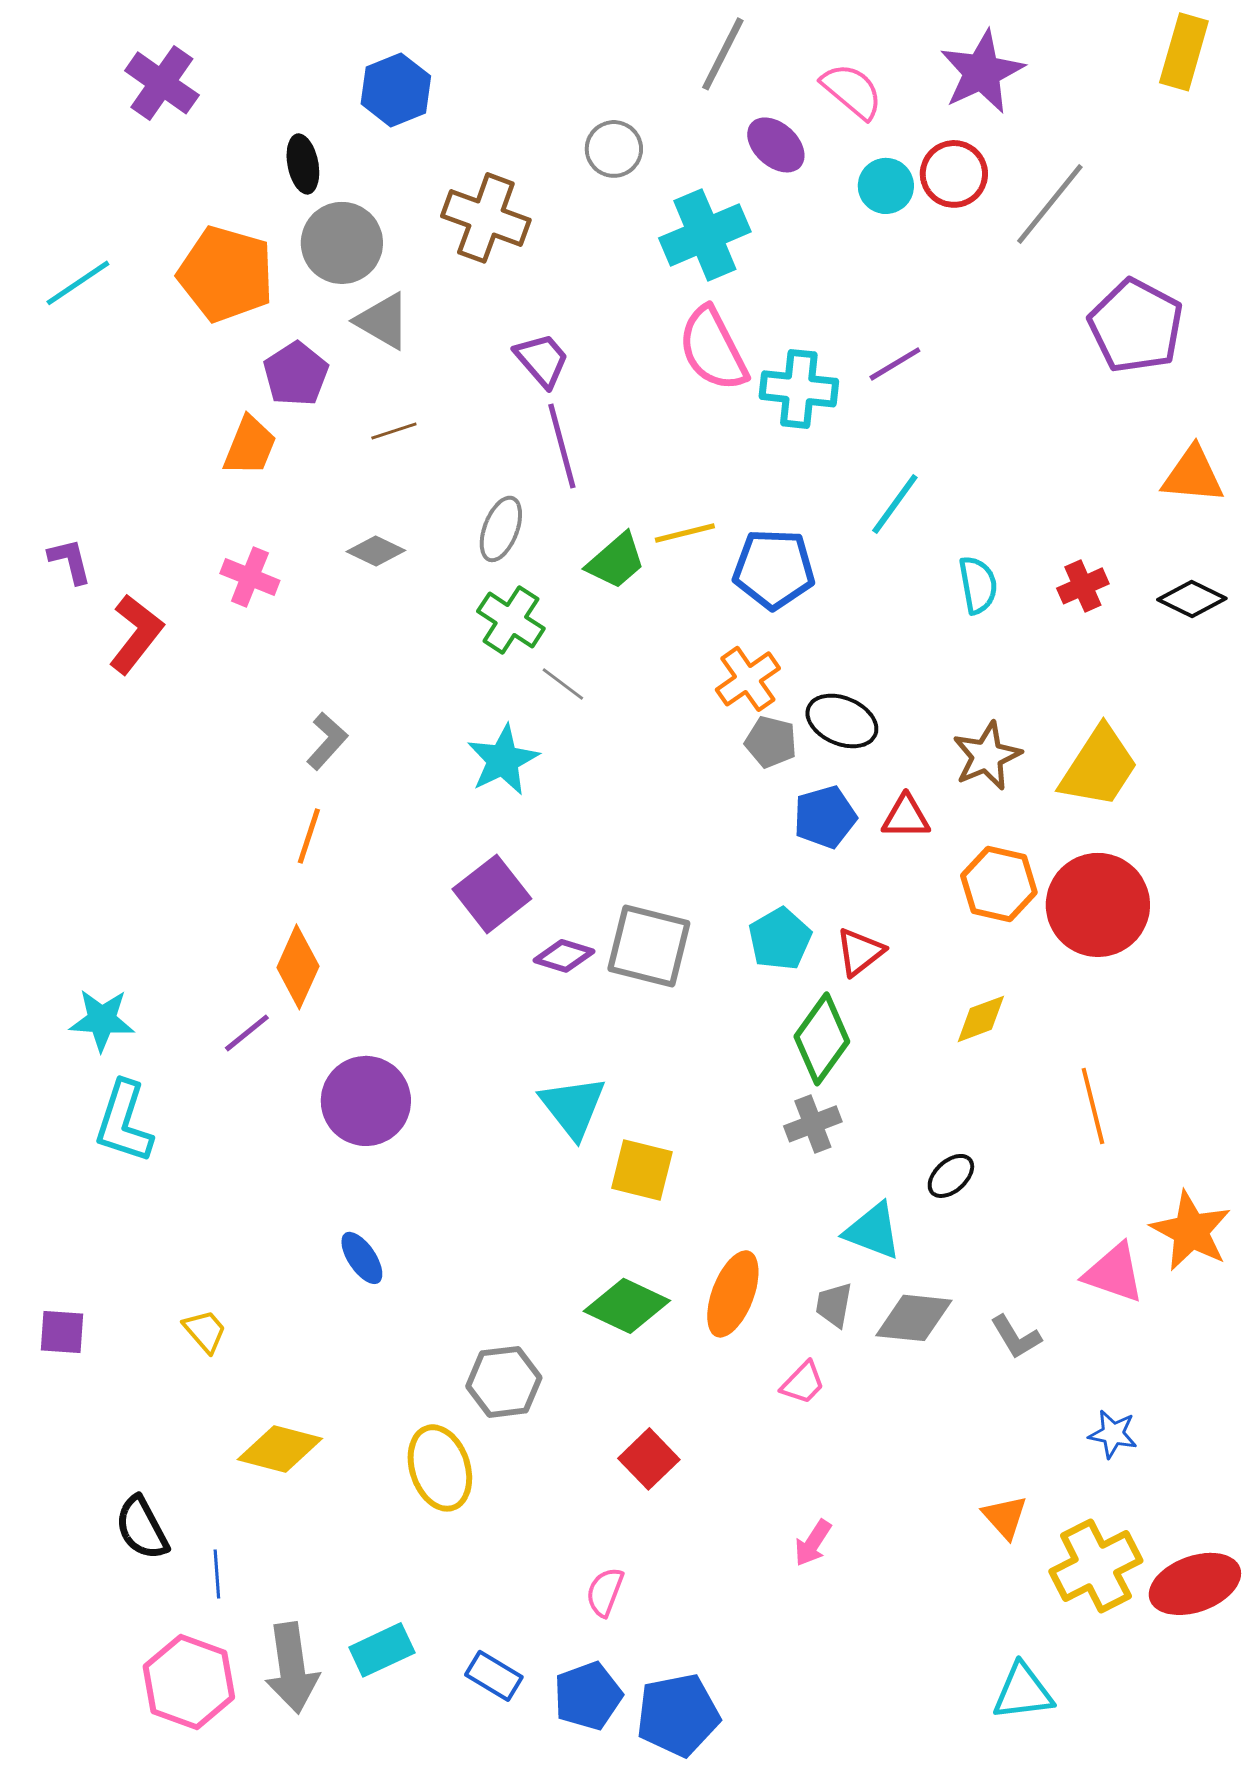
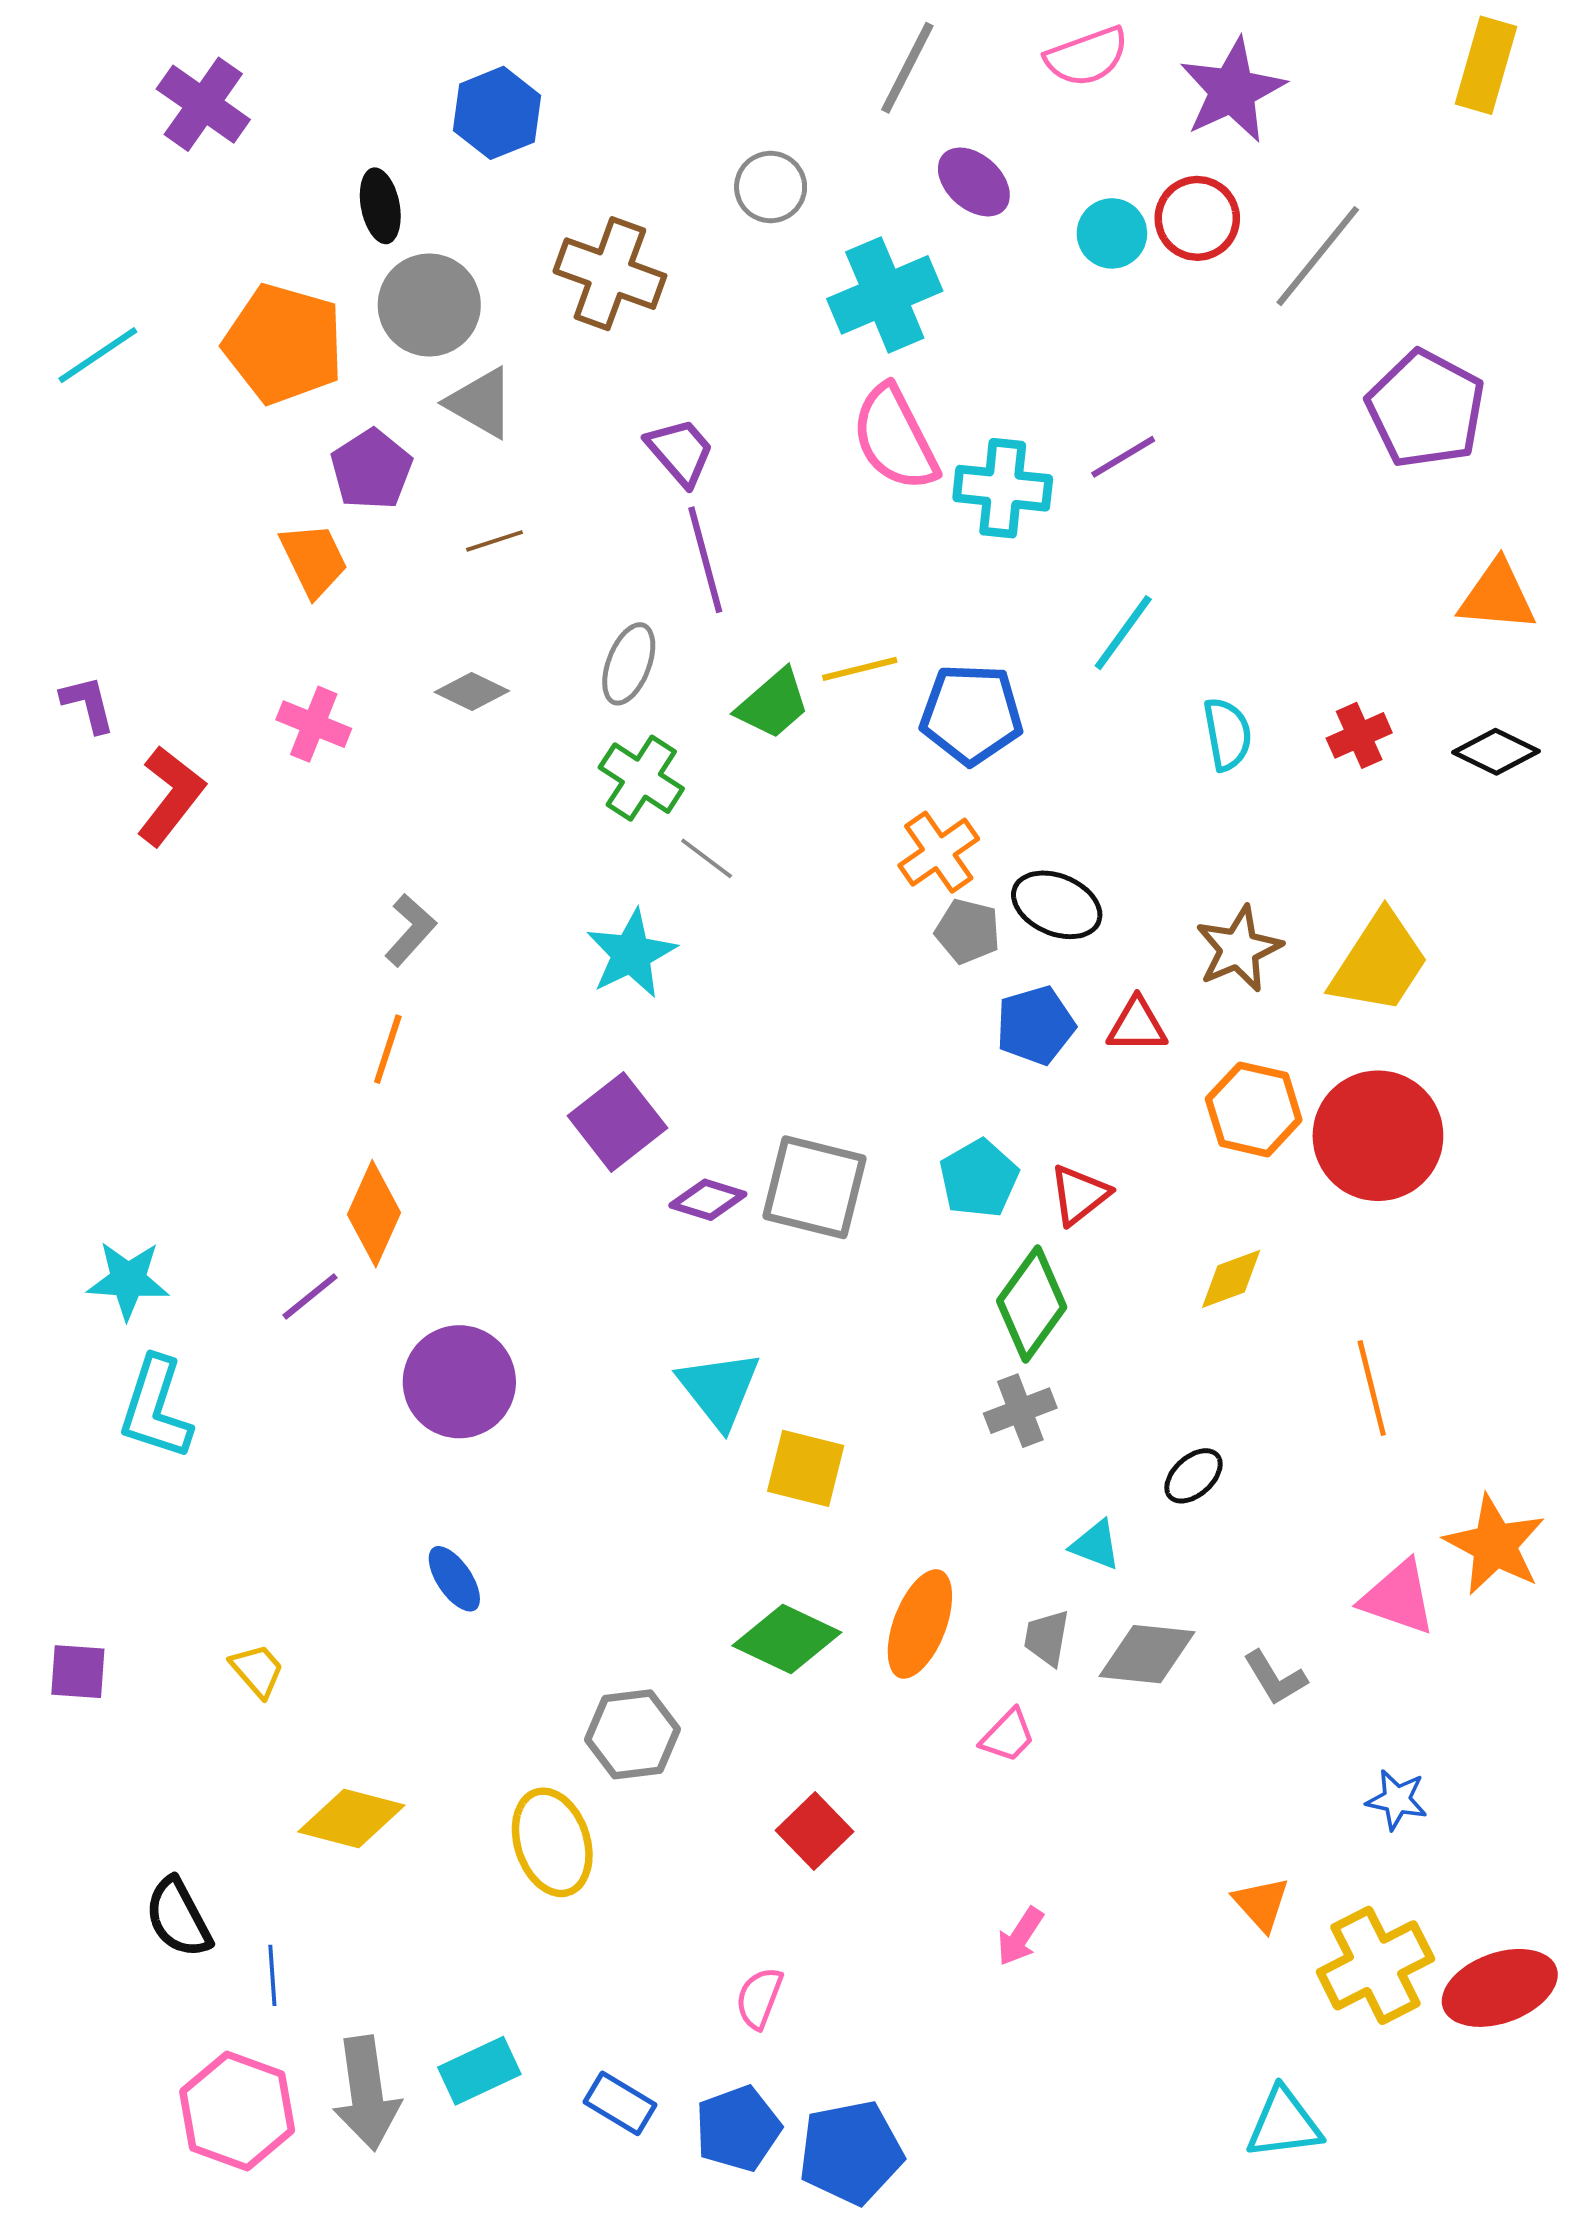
pink semicircle: (852, 91) -> (1087, 56), moved, turned 120
orange trapezoid: (250, 446) -> (314, 560), turned -48
cyan triangle: (873, 1231) -> (1096, 1545), size x0.7

